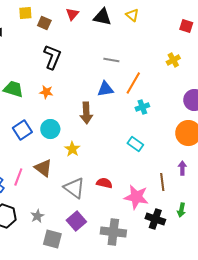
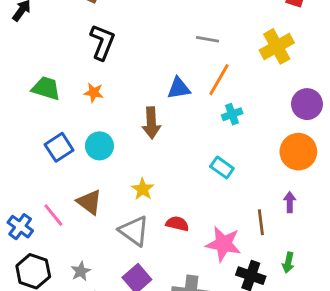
gray line: (111, 60) -> (208, 39), moved
yellow cross: (173, 60) -> (277, 46), size x1.6
yellow star: (72, 149) -> (143, 189), moved
pink line: (18, 177) -> (53, 215), turned -60

